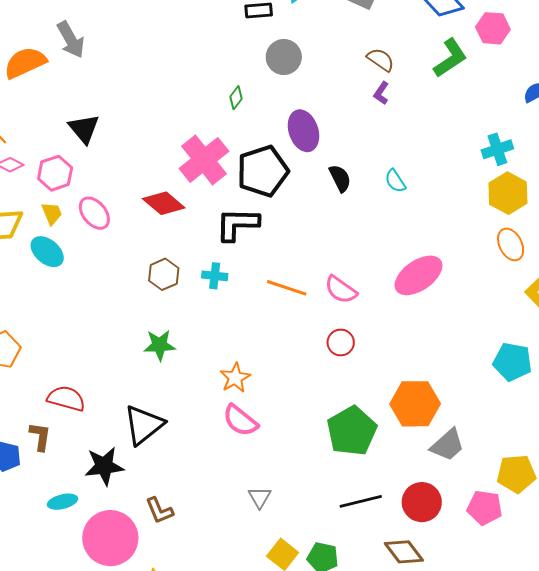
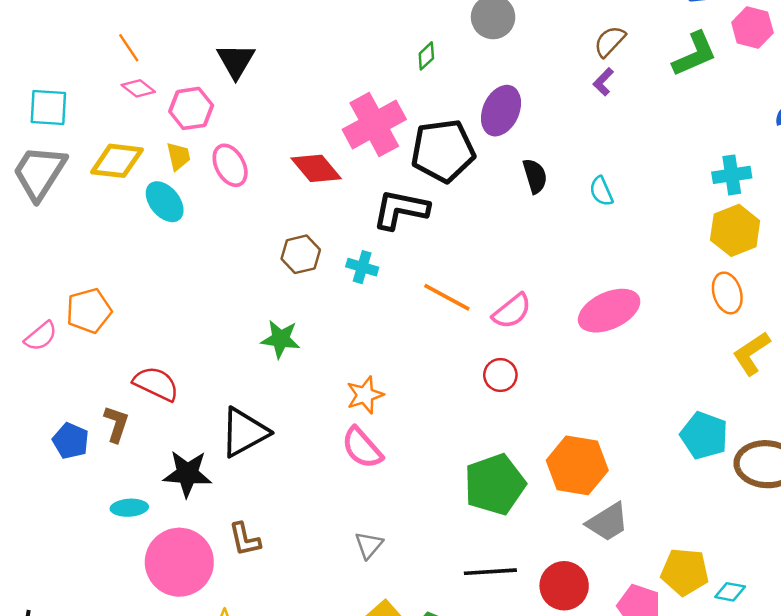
brown semicircle: (381, 60) -> (610, 41), turned -92
purple ellipse: (303, 131) -> (501, 111), turned 33
pink semicircle: (341, 290) -> (512, 311), turned -84

